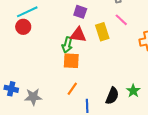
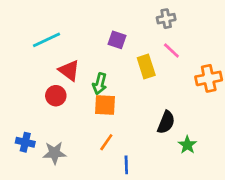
red circle: (23, 27) -> (56, 96), moved
red triangle: (78, 35) -> (69, 70), moved, turned 30
black semicircle: (112, 96) -> (166, 122), moved

